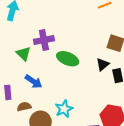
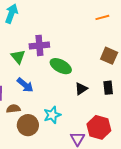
black triangle: (103, 64) -> (81, 89), moved

